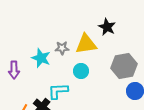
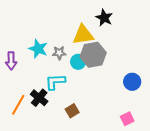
gray star: (62, 48) -> (59, 53), moved
gray hexagon: (124, 66) -> (93, 55), moved

